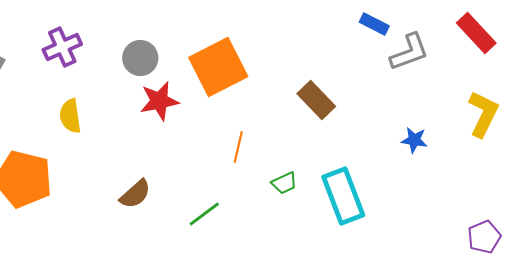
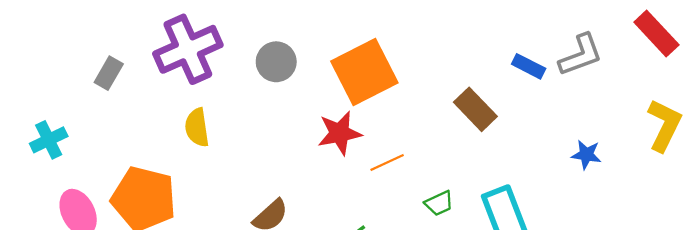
blue rectangle: (374, 24) -> (529, 66), moved
purple cross: (62, 47) -> (188, 49), size x1.5
red star: (159, 101) -> (340, 133), moved
orange line: (238, 147) -> (387, 163), turned 52

